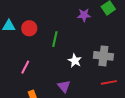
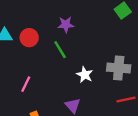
purple star: (84, 15) -> (66, 25), moved
green line: (55, 39) -> (60, 50), turned -42

